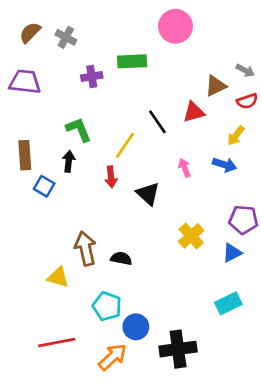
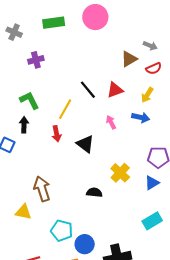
green rectangle: (132, 61) -> (54, 23), moved
red triangle: (194, 112) -> (115, 90), moved
black semicircle: (121, 258) -> (94, 192), moved

